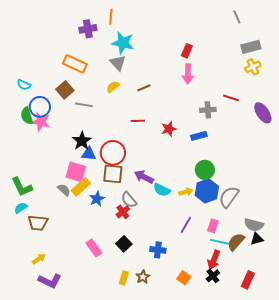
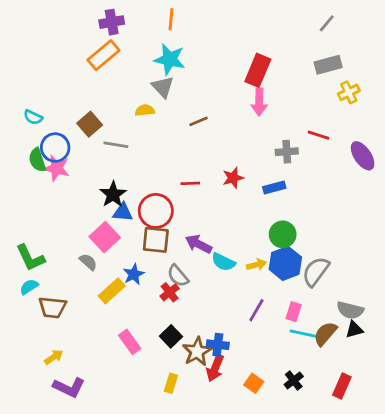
orange line: (111, 17) -> (171, 19), moved
gray line: (237, 17) -> (327, 23), turned 64
purple cross: (88, 29) -> (112, 22), moved
gray rectangle: (251, 47) -> (328, 65), moved
red rectangle: (187, 51) -> (258, 70), size x1.6
orange rectangle: (75, 64) -> (103, 55), moved, turned -65
yellow semicircle: (113, 87) -> (145, 110), moved, turned 32
red line: (138, 121) -> (190, 183), moved
pink square: (76, 172) -> (105, 237), turned 30
yellow rectangle: (81, 187) -> (112, 291), moved
red arrow: (214, 260) -> (215, 368), moved
brown star: (143, 277) -> (197, 352), moved, size x1.5

